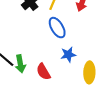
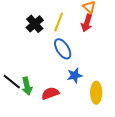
red semicircle: (43, 72) -> (50, 93), turned 102

